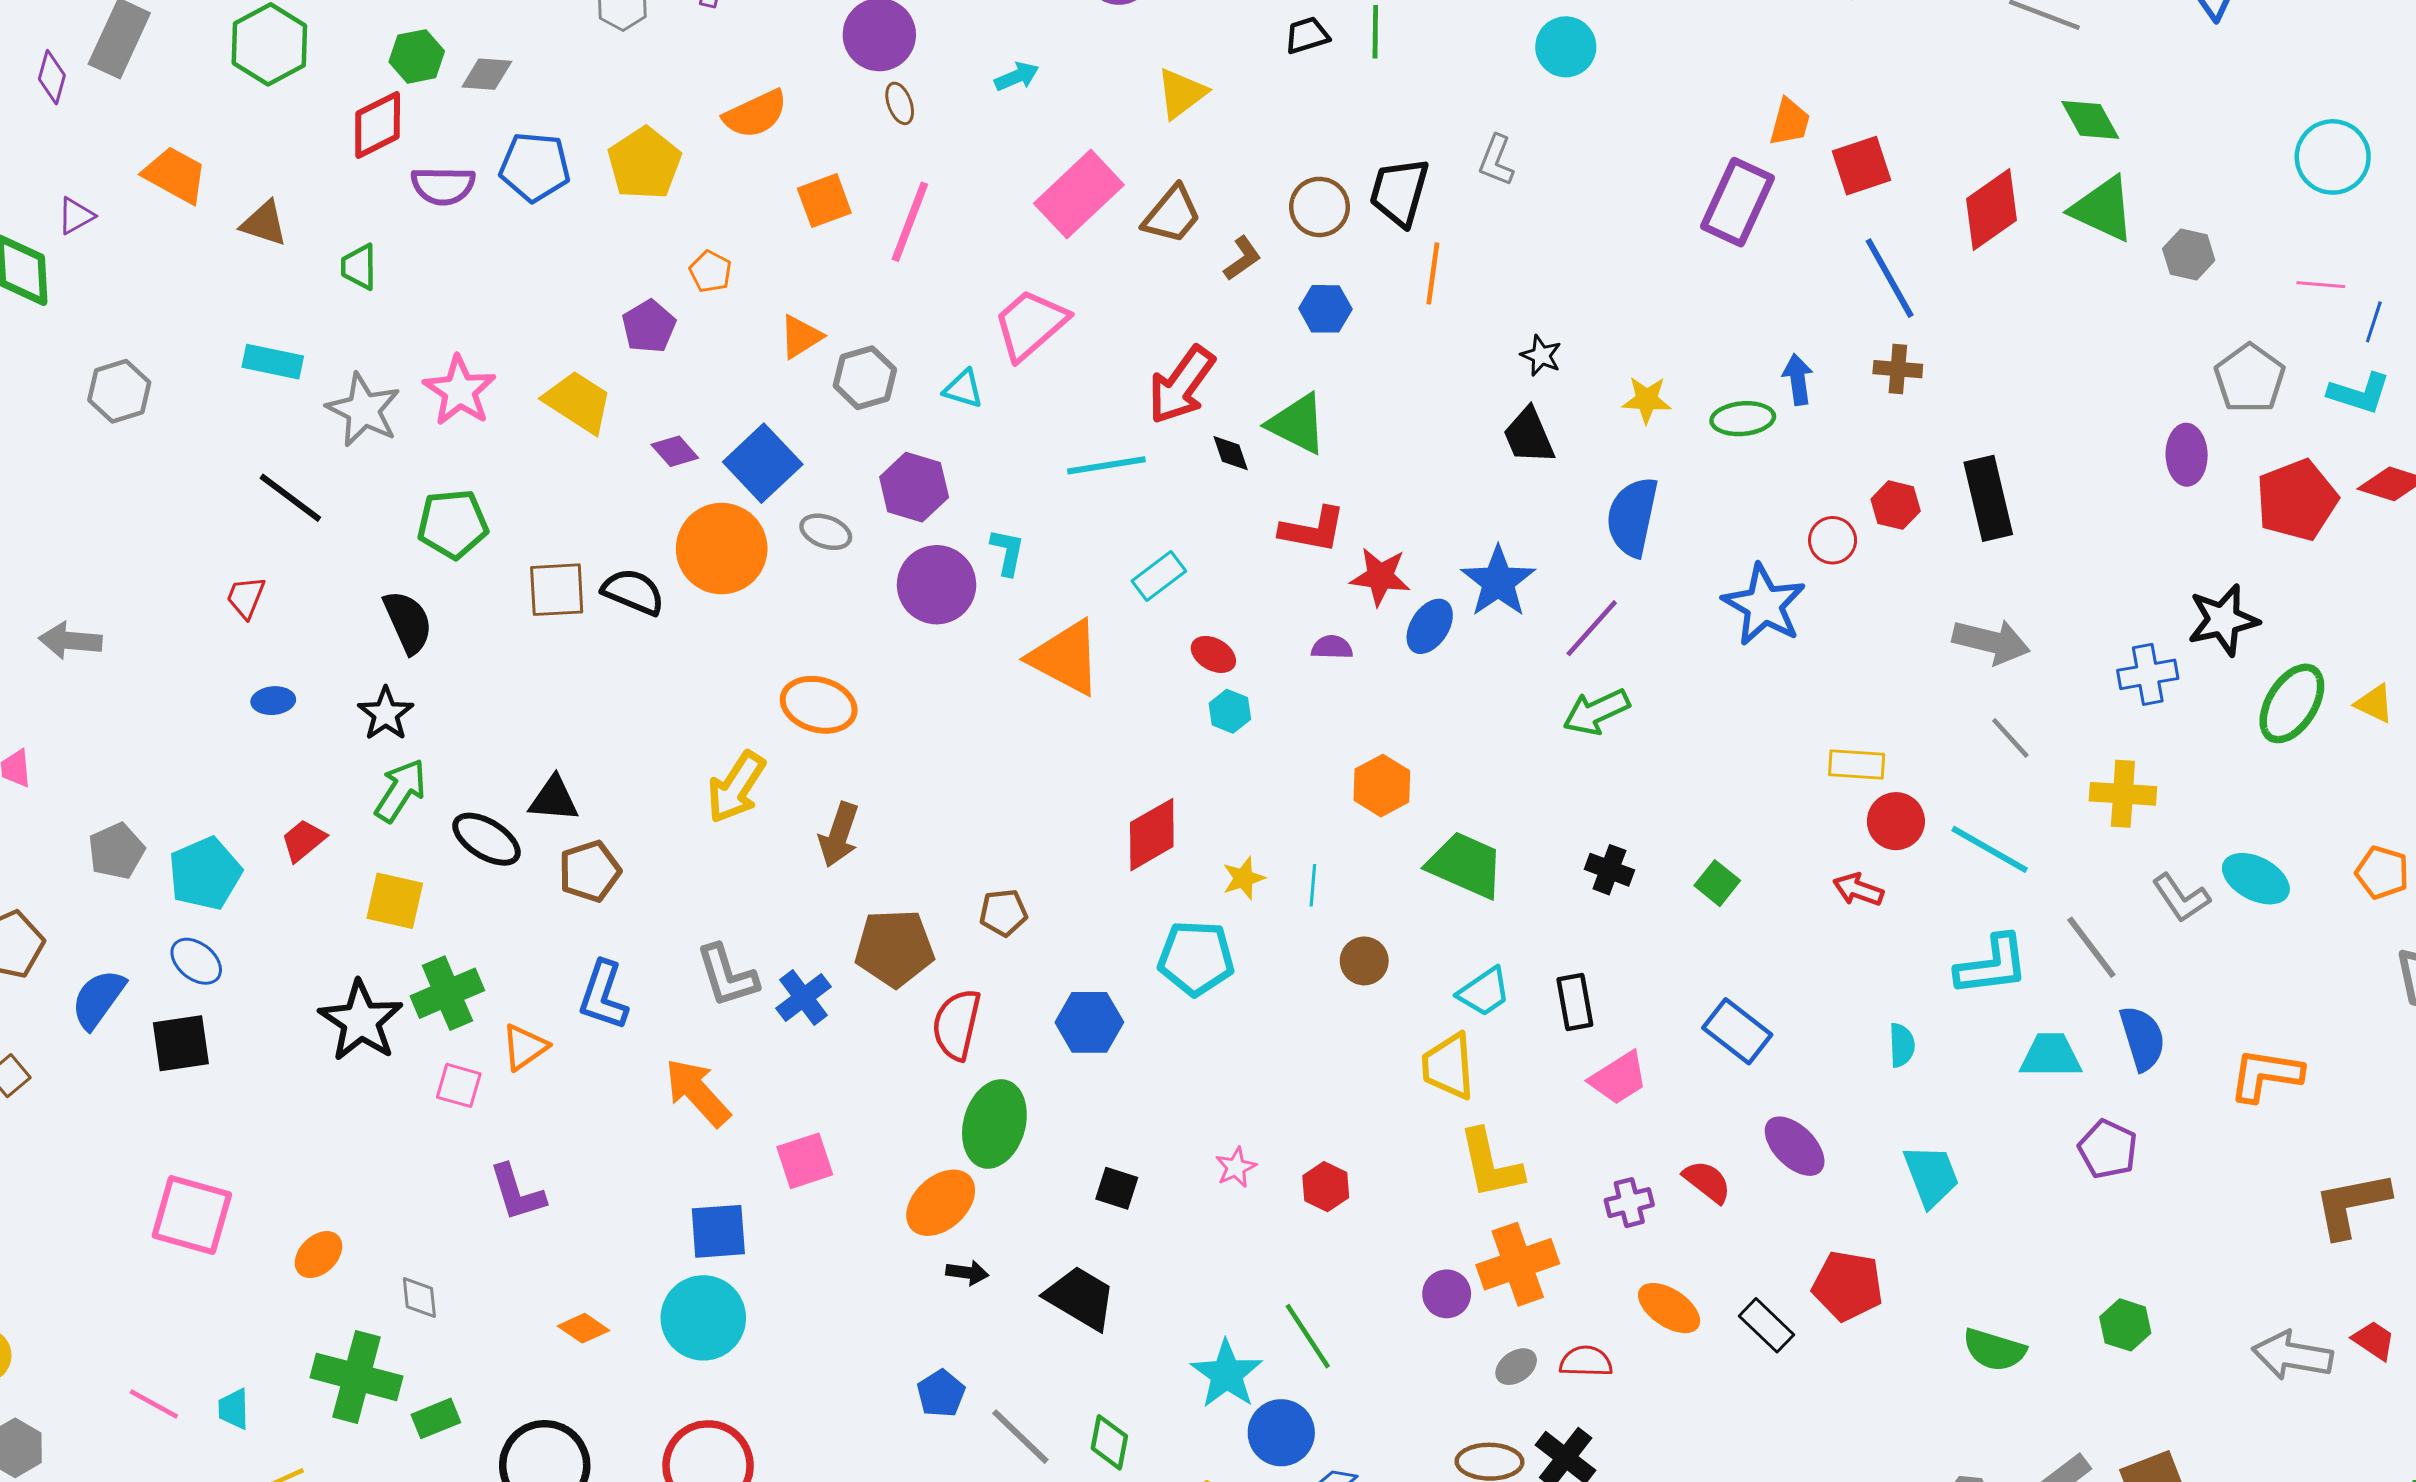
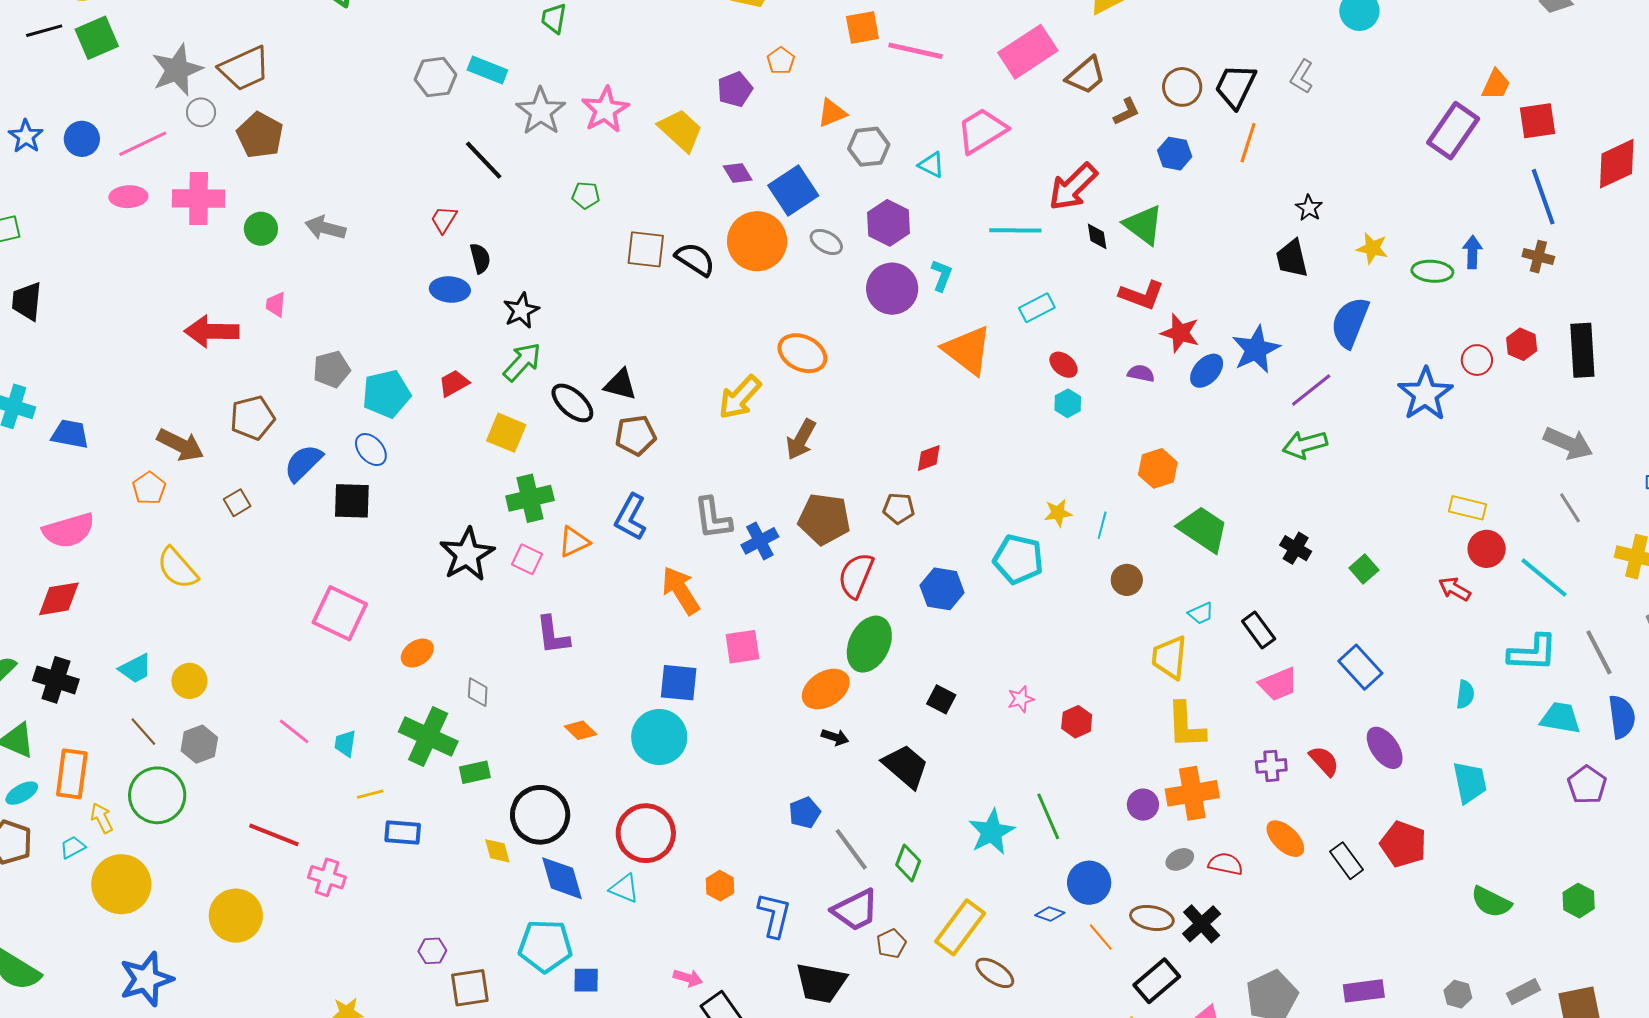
pink line: (910, 222) -> (915, 51), turned 72
gray hexagon: (119, 391) -> (436, 77), moved
green pentagon: (453, 524) -> (586, 195), size x0.6
black semicircle: (408, 622) -> (480, 258), moved, size x0.7
blue ellipse: (273, 701) -> (450, 289), size x1.4
red diamond: (1152, 835) -> (929, 458), moved, size x0.6
cyan trapezoid: (1484, 992) -> (1201, 613), size x0.7
black rectangle: (1575, 1002) -> (1259, 630), turned -36
black star: (361, 1021) -> (467, 554), moved
blue circle: (1281, 1433) -> (1089, 883), moved

